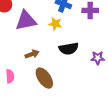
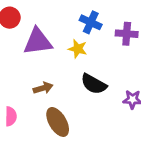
black semicircle: (69, 49) -> (94, 84), turned 36

